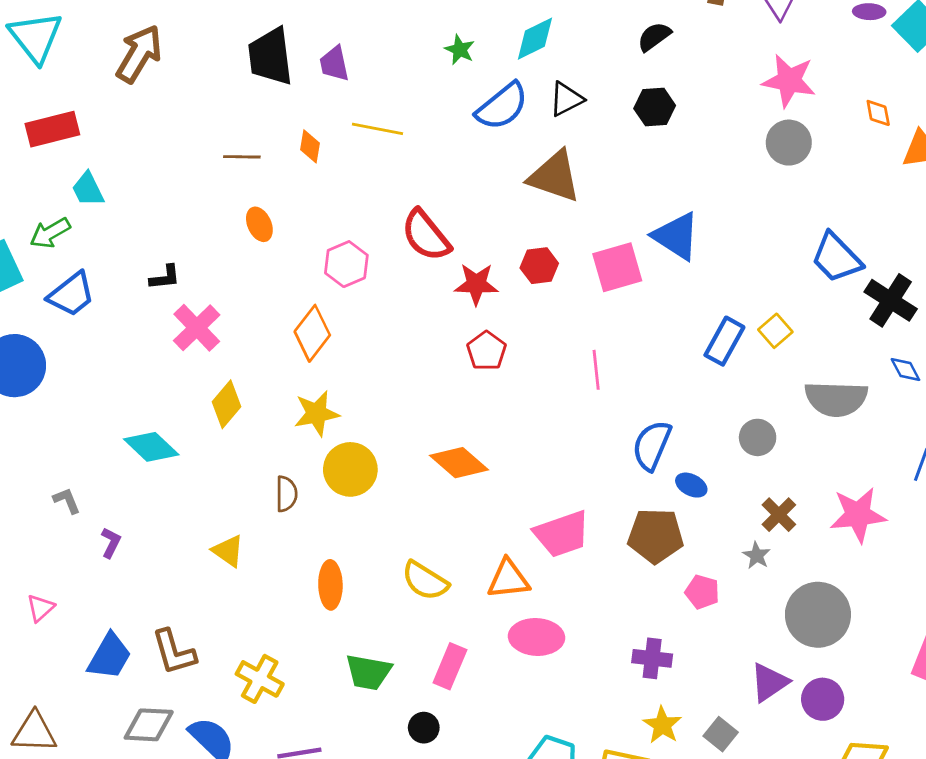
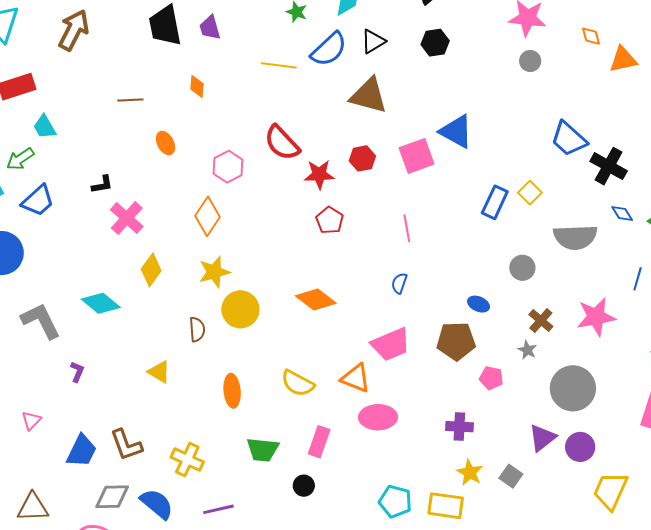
yellow line: (377, 129) -> (279, 65), moved
gray circle: (789, 143) -> (530, 61), size x0.7
brown line: (242, 157) -> (130, 100), moved
blue semicircle: (652, 445) -> (399, 283), moved, size x0.6
gray L-shape: (67, 500) -> (41, 321), moved, size x2.0
orange triangle: (508, 579) -> (356, 378), turned 32

